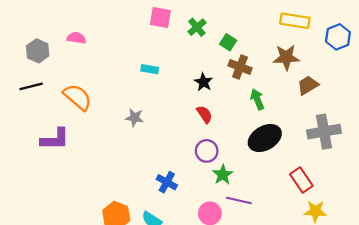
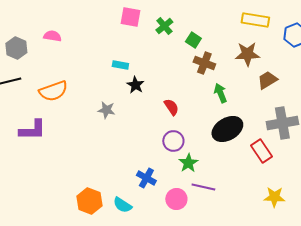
black star: (203, 82) -> (135, 85), moved
orange semicircle: (77, 97) -> (53, 91), turned 120
red rectangle: (301, 180) -> (261, 151), moved
blue cross: (167, 182) -> (146, 178), moved

